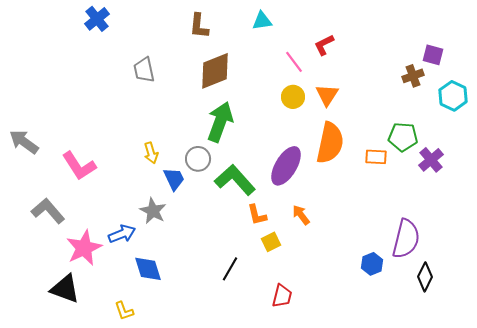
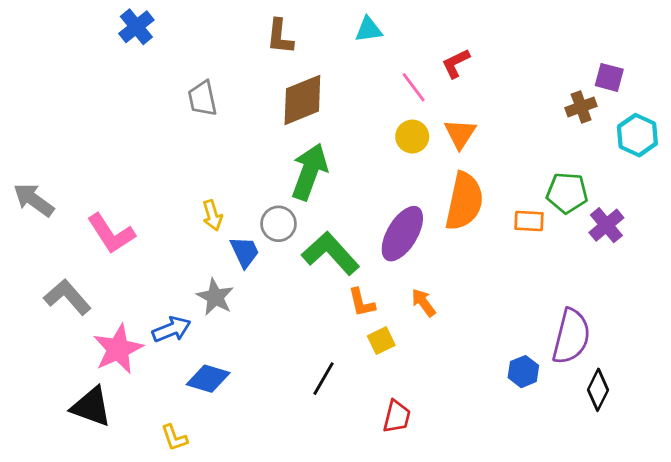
blue diamond: (148, 269) -> (208, 379), turned -56

